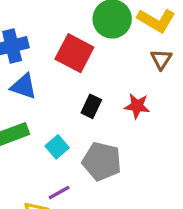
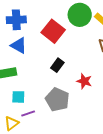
red star: (137, 106) -> (84, 81), moved
cyan square: (57, 147) -> (18, 97), moved, turned 32

